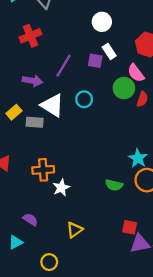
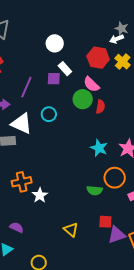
cyan star: (138, 158) -> (99, 148), moved
green semicircle: (114, 185) -> (95, 190), moved
yellow triangle: (75, 230) -> (71, 230), moved, turned -35

